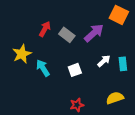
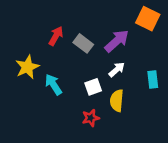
white arrow: (104, 61) -> (117, 70), moved
yellow semicircle: (115, 98) -> (117, 101), moved, turned -66
red star: (77, 105) -> (91, 118), moved

